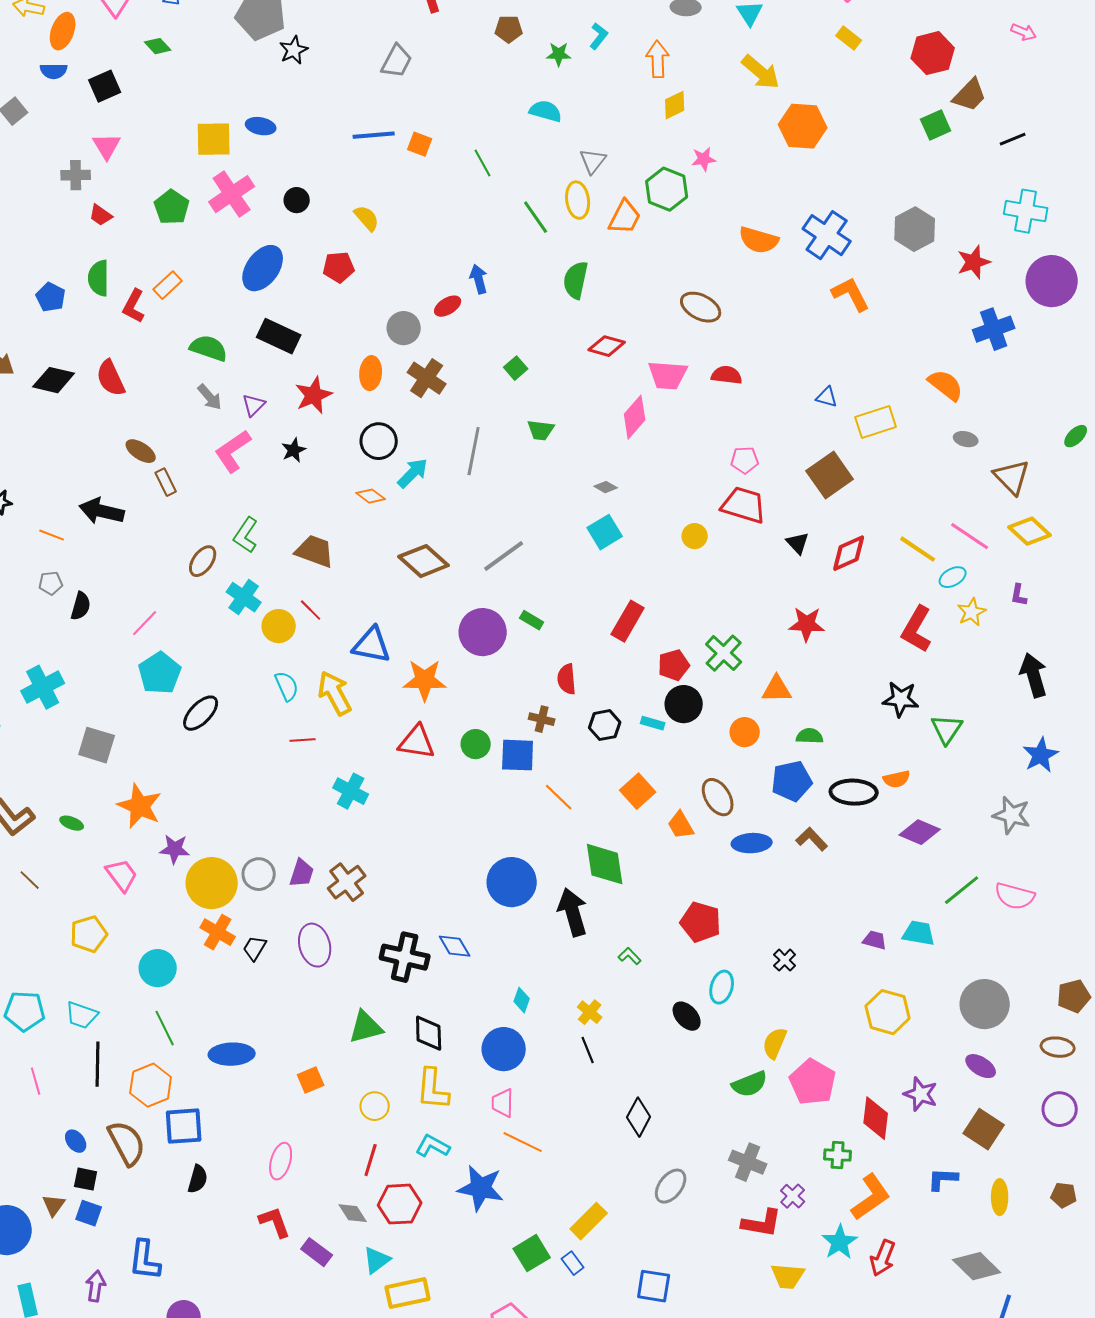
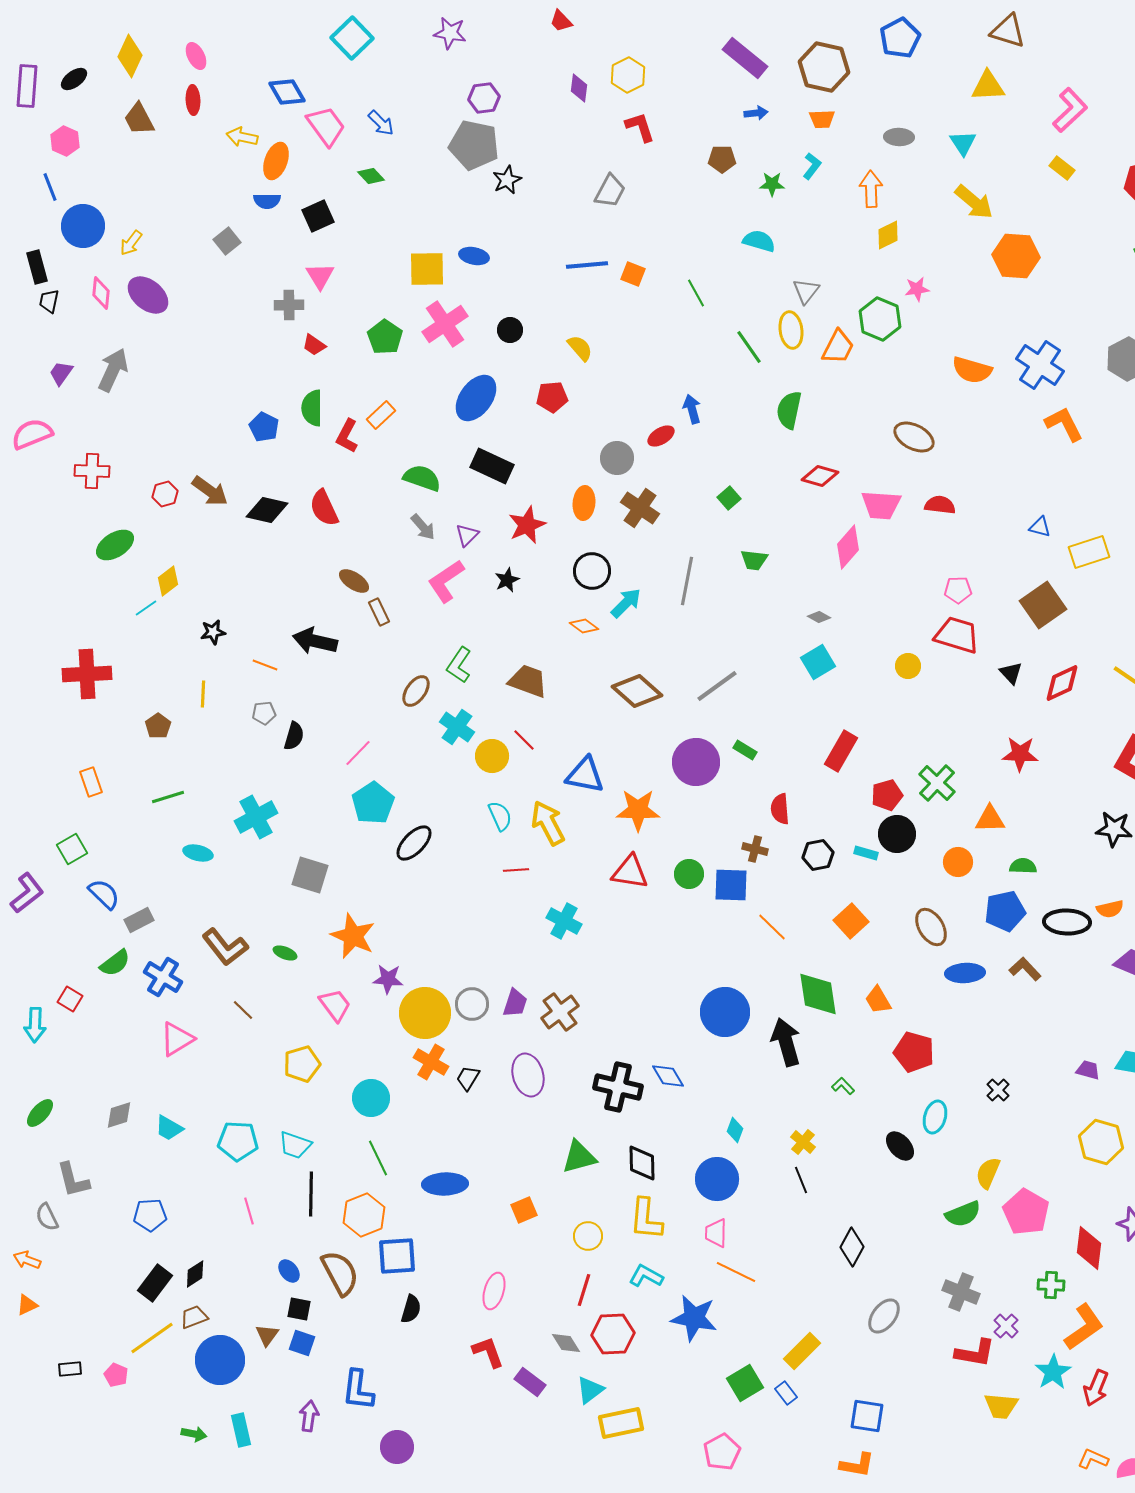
orange trapezoid: (681, 825) -> (878, 1000), moved

